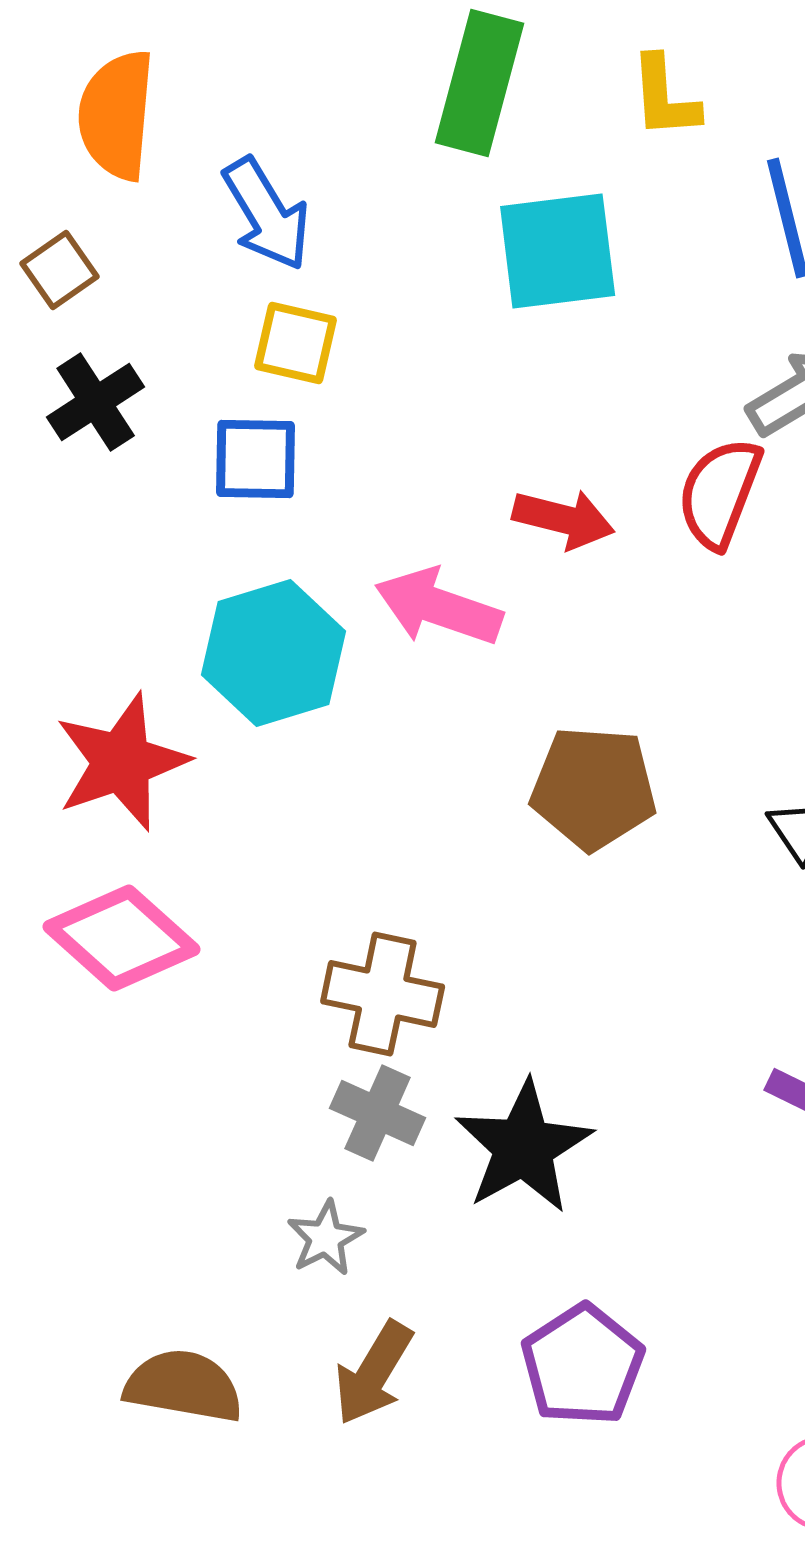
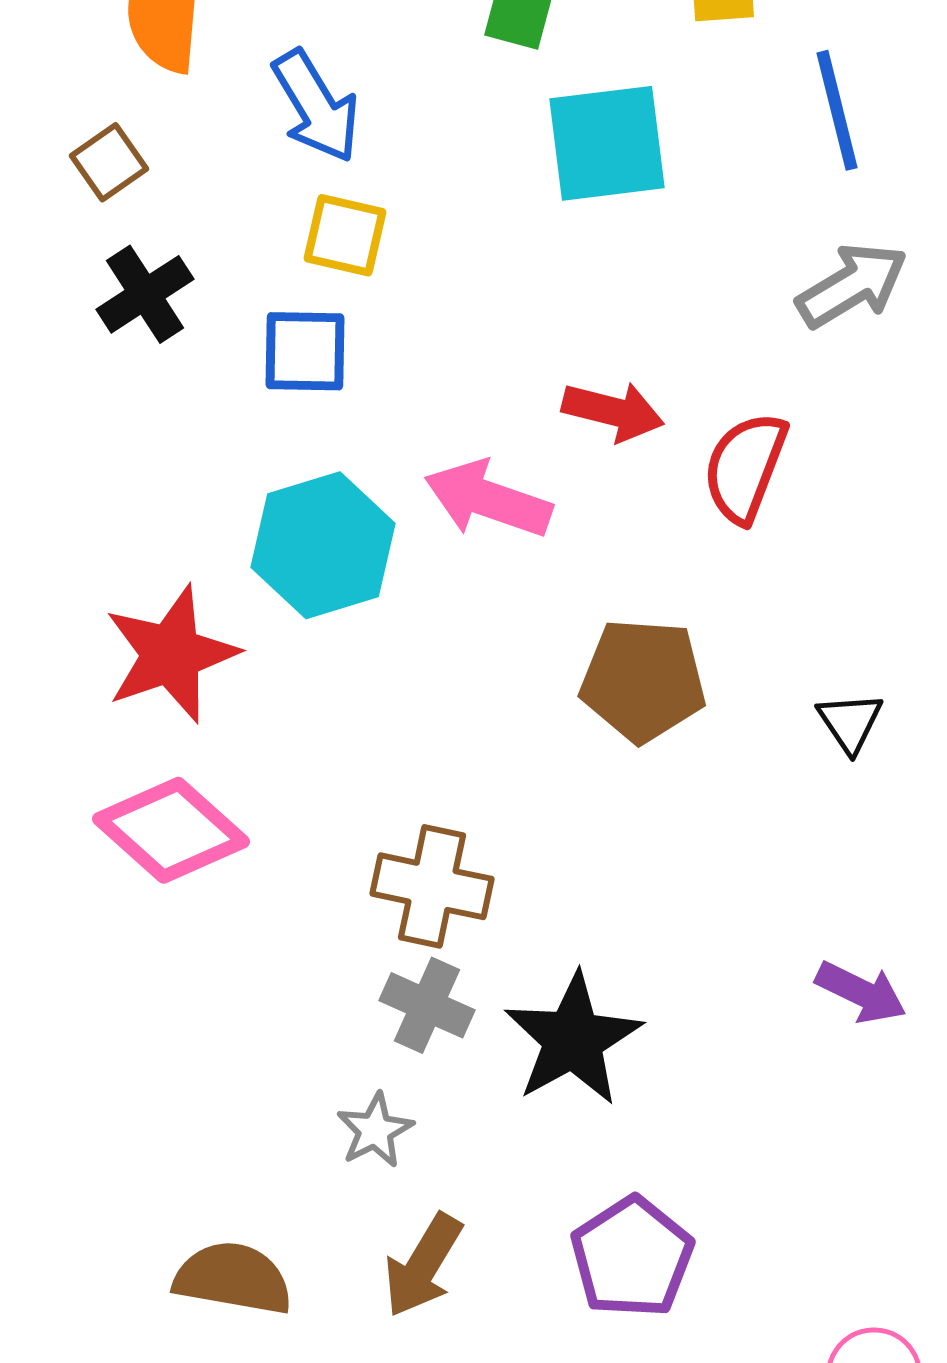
red semicircle: (720, 493) -> (745, 467), moved

